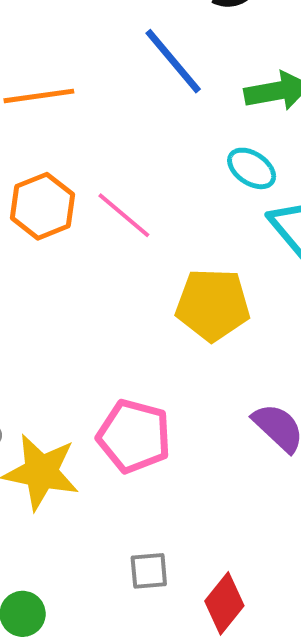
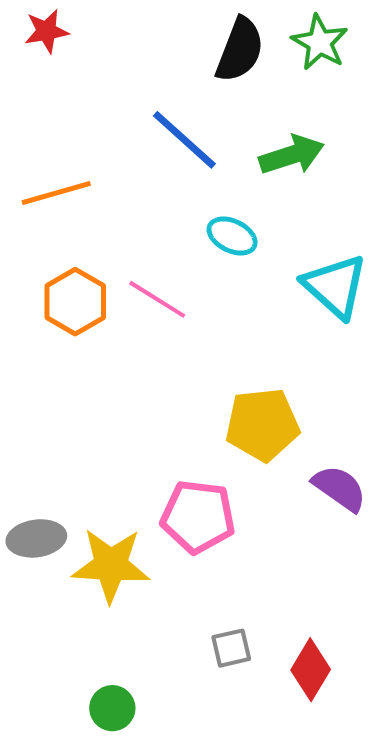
cyan ellipse: (252, 168) -> (232, 236), moved
yellow pentagon: (213, 305) -> (262, 424), moved

